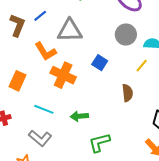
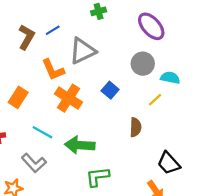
gray triangle: (70, 31) -> (82, 51), turned -32
green arrow: (79, 116) -> (80, 145), size x1.5

